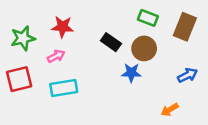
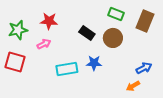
blue star: (131, 73) -> (94, 63), moved
blue arrow: (187, 75) -> (144, 68), moved
red square: (19, 79) -> (15, 62), turned 30
cyan rectangle: (64, 88) -> (67, 69), moved

